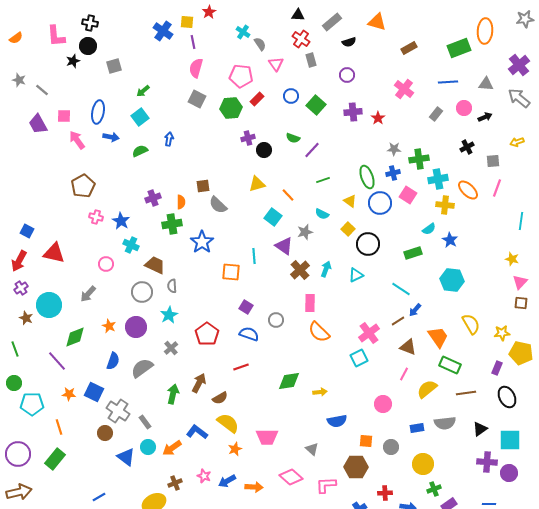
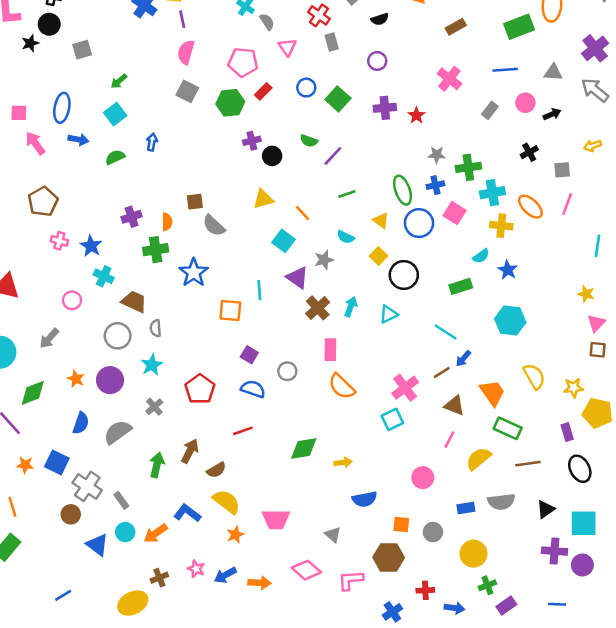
purple rectangle: (497, 368) -> (567, 432), turned -40

